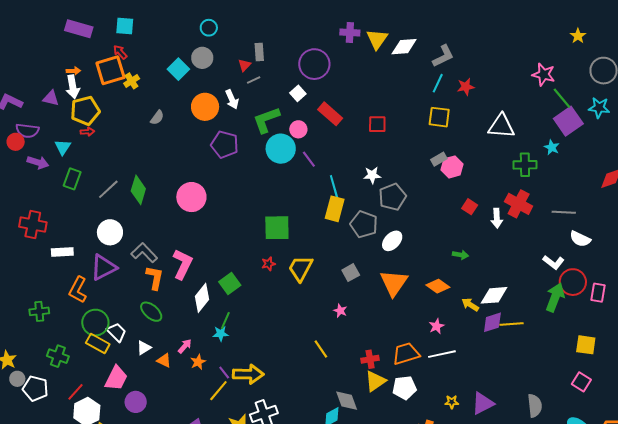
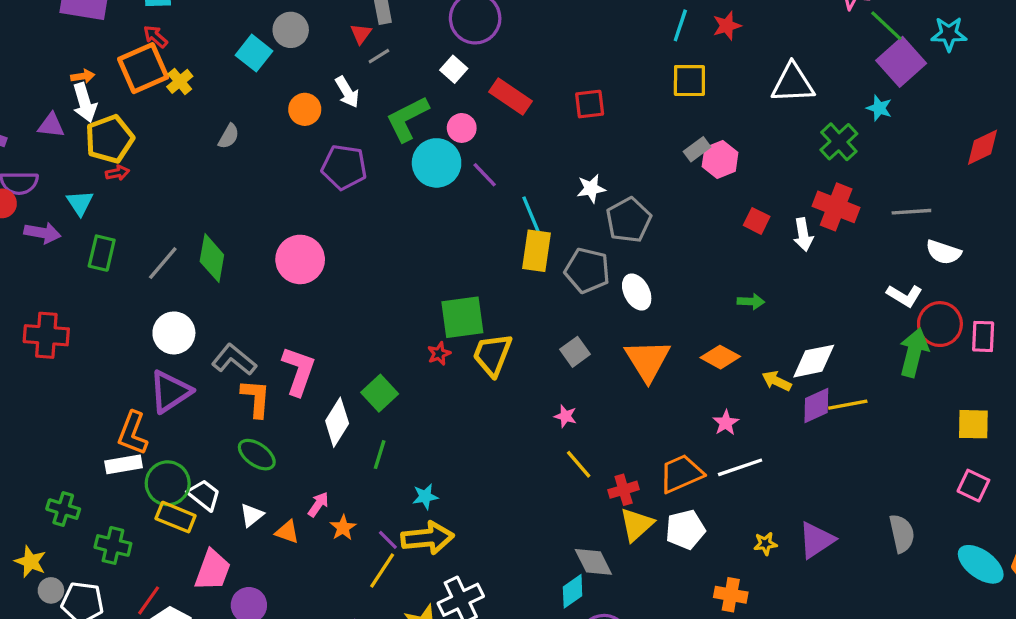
orange circle: (205, 107) -> (305, 109), size x0.7
green cross: (525, 165) -> (839, 142), turned -35
green square: (277, 228) -> (462, 317), moved
white ellipse: (392, 241) -> (637, 292), turned -65
white rectangle: (62, 252) -> (124, 464), moved
green cross: (39, 311) -> (63, 509), moved, turned 30
cyan star: (221, 334) -> (425, 497), moved
yellow line: (321, 349) -> (579, 464), moved

